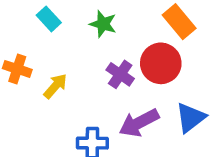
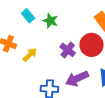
green star: (103, 24) -> (50, 21), moved

